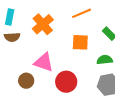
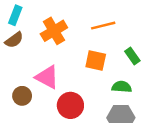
brown semicircle: (12, 37) -> (14, 40), turned -42

